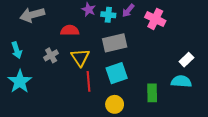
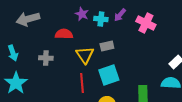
gray rectangle: (115, 43) -> (107, 46), size x0.6
gray cross: (51, 55) -> (46, 58), turned 32
yellow triangle: (80, 57) -> (85, 55), moved

